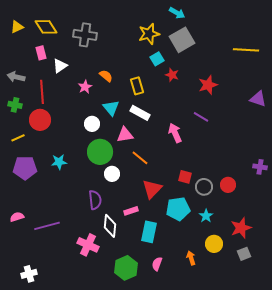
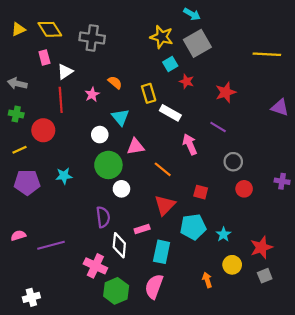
yellow star: (149, 34) -> (162, 37), turned 30
red line: (42, 92) -> (61, 100), moved
white rectangle: (140, 113) -> (170, 113), moved
orange line: (140, 158) -> (163, 169), moved
red circle: (228, 185) -> (244, 189), moved
gray circle: (204, 187) -> (233, 162), moved
pink semicircle: (157, 264) -> (154, 286), moved, size x1.6
green hexagon: (126, 268) -> (116, 291), moved

